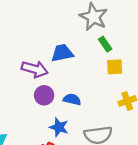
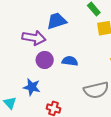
blue star: (59, 127) -> (32, 87), moved

